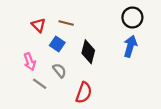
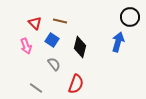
black circle: (132, 17) -> (130, 17), moved
pink arrow: (30, 62) -> (26, 46), moved
gray line: (40, 84) -> (36, 88), moved

